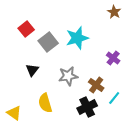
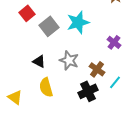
black triangle: (32, 70) -> (39, 61), moved, turned -40
gray star: (68, 76) -> (69, 60), turned 30

